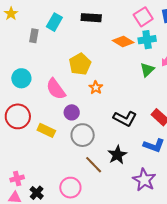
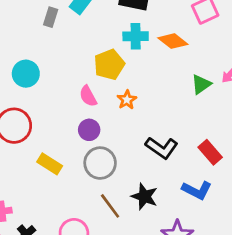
cyan cross: (147, 40) -> (136, 36), moved
pink semicircle: (56, 89) -> (88, 96), moved, size x0.7
yellow rectangle: (46, 130) -> (50, 164), moved
black star: (117, 155) -> (144, 197), turned -30

